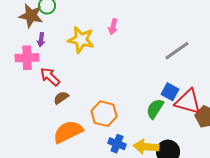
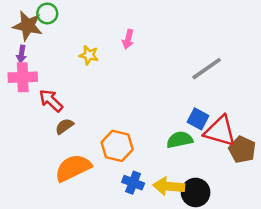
purple arrow: (41, 40) -> (22, 54), moved
yellow star: (81, 40) -> (89, 55), size x0.6
green semicircle: (155, 109) -> (180, 140), turned 45

